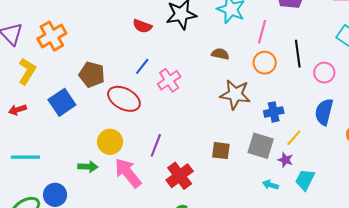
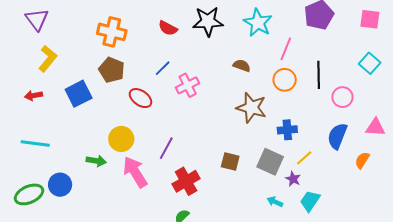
orange cross: (52, 36) -> (112, 32), moved, turned 36
red ellipse: (124, 99) -> (140, 98), size x0.7

